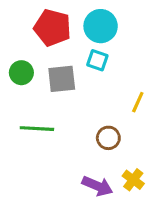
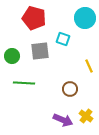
cyan circle: (101, 26) -> (85, 18), moved
green circle: (21, 73) -> (12, 56), moved
yellow line: (138, 102) -> (89, 66), turned -48

